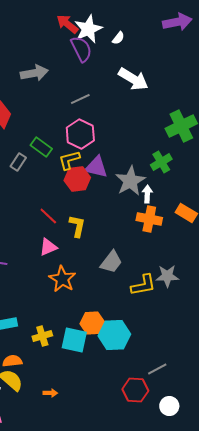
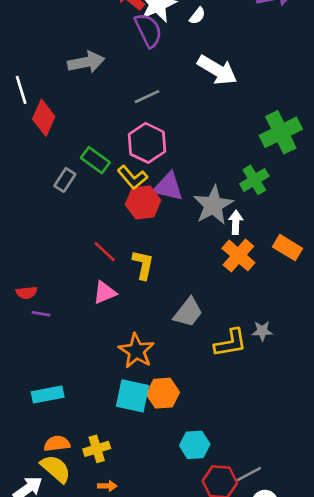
yellow L-shape: (69, 160) -> (132, 177), turned -115
orange cross: (149, 219) -> (238, 255), turned 30
gray star: (167, 276) -> (262, 331), size x0.7
orange star: (62, 279) -> (136, 351), moved
cyan hexagon: (114, 335) -> (195, 445), moved, size x0.7
yellow cross: (42, 336) -> (97, 449), moved
cyan square: (74, 340) -> (132, 396), moved
gray line: (157, 369) -> (249, 474), moved

